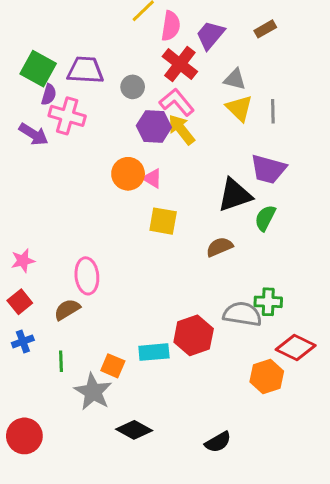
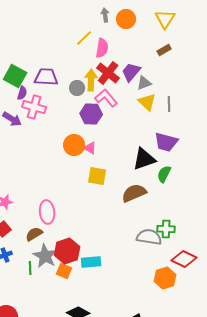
purple trapezoid: (210, 35) -> (131, 72), moved
gray triangle: (235, 79) -> (144, 83), turned -35
yellow arrow: (181, 130) -> (91, 80), moved, turned 40
brown semicircle: (219, 247) -> (134, 193), size x1.4
red hexagon: (194, 335) -> (67, 251), moved
gray star: (93, 392) -> (45, 256), moved

